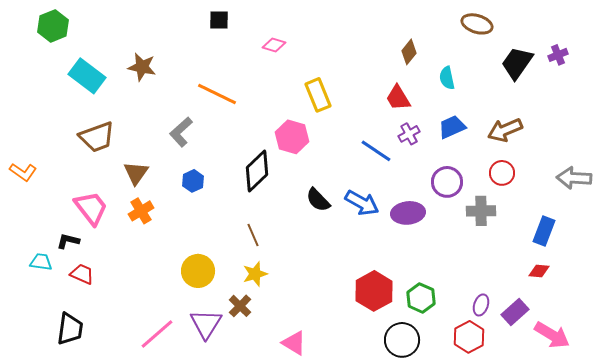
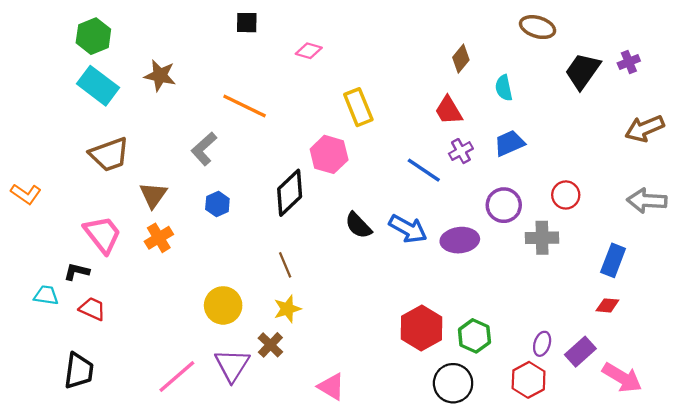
green hexagon: (53, 26) -> (93, 36), moved
brown arrow: (505, 130) -> (645, 128), moved

